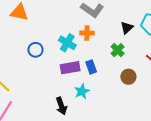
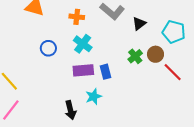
black triangle: (127, 28) -> (139, 24), moved
orange cross: (87, 33) -> (77, 17), moved
brown circle: (128, 77) -> (155, 54), moved

